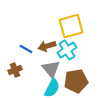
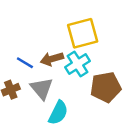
gray triangle: (51, 69) -> (42, 88), moved
brown pentagon: (76, 81) -> (106, 87), moved

